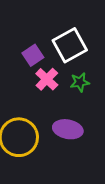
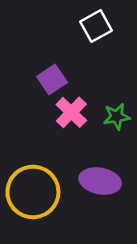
white square: (70, 45) -> (96, 26), moved, size x0.7

